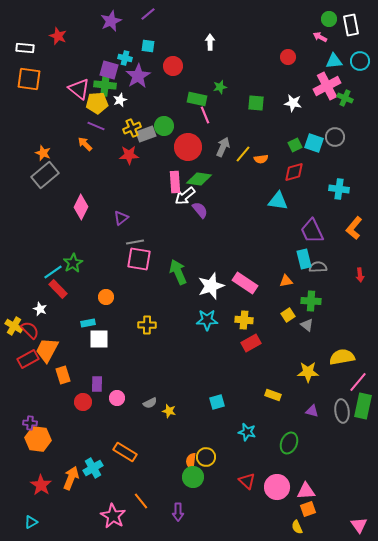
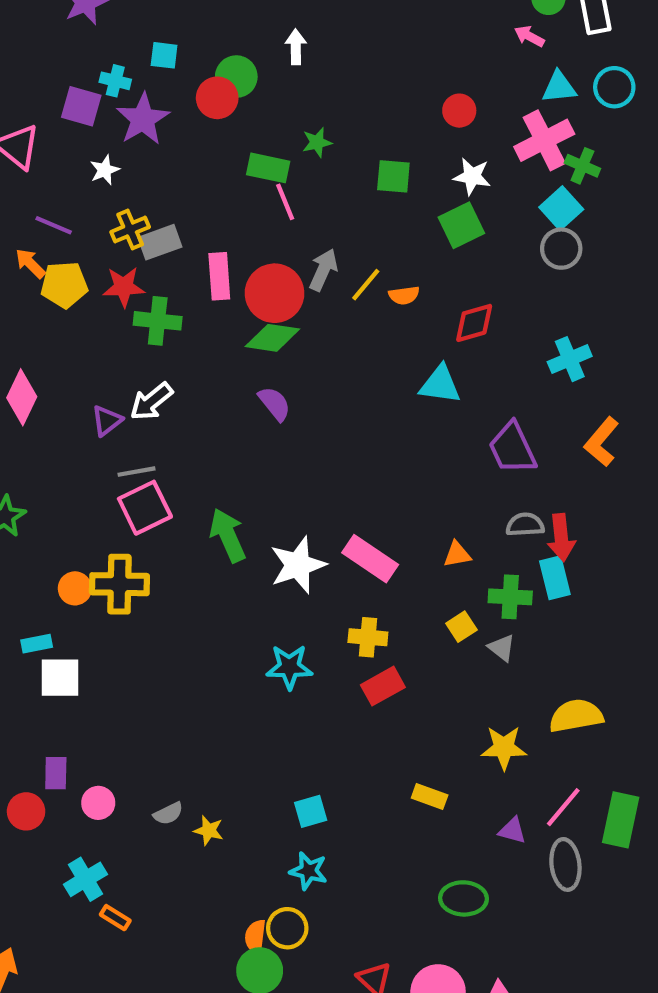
red circle: (288, 57) -> (459, 111), moved
green cross: (105, 85) -> (158, 321), moved
yellow pentagon: (97, 103) -> (64, 285), moved
green circle: (164, 126) -> (236, 77), moved
cyan square: (314, 143) -> (561, 208), moved, turned 30
green square: (295, 145) -> (461, 225), moved, size x1.5
red circle: (188, 147) -> (275, 293), moved
pink rectangle: (175, 182) -> (219, 276), moved
cyan cross: (339, 189) -> (570, 359), turned -30
white arrow: (185, 196) -> (151, 402), moved
pink square: (139, 259) -> (145, 508), turned -35
cyan rectangle: (304, 259) -> (555, 578), moved
red arrow: (360, 275) -> (561, 537), moved, size x1.5
cyan star: (207, 320) -> (289, 667), moved
yellow cross: (147, 325) -> (119, 584), moved, size x1.5
pink line: (358, 382) -> (563, 807), moved
gray ellipse: (342, 411) -> (565, 864), moved
cyan star: (247, 432) -> (308, 871), moved
green ellipse: (289, 443) -> (464, 898), turned 70
orange rectangle: (125, 452) -> (115, 918), size x0.6
cyan cross: (93, 468) -> (85, 879), moved

